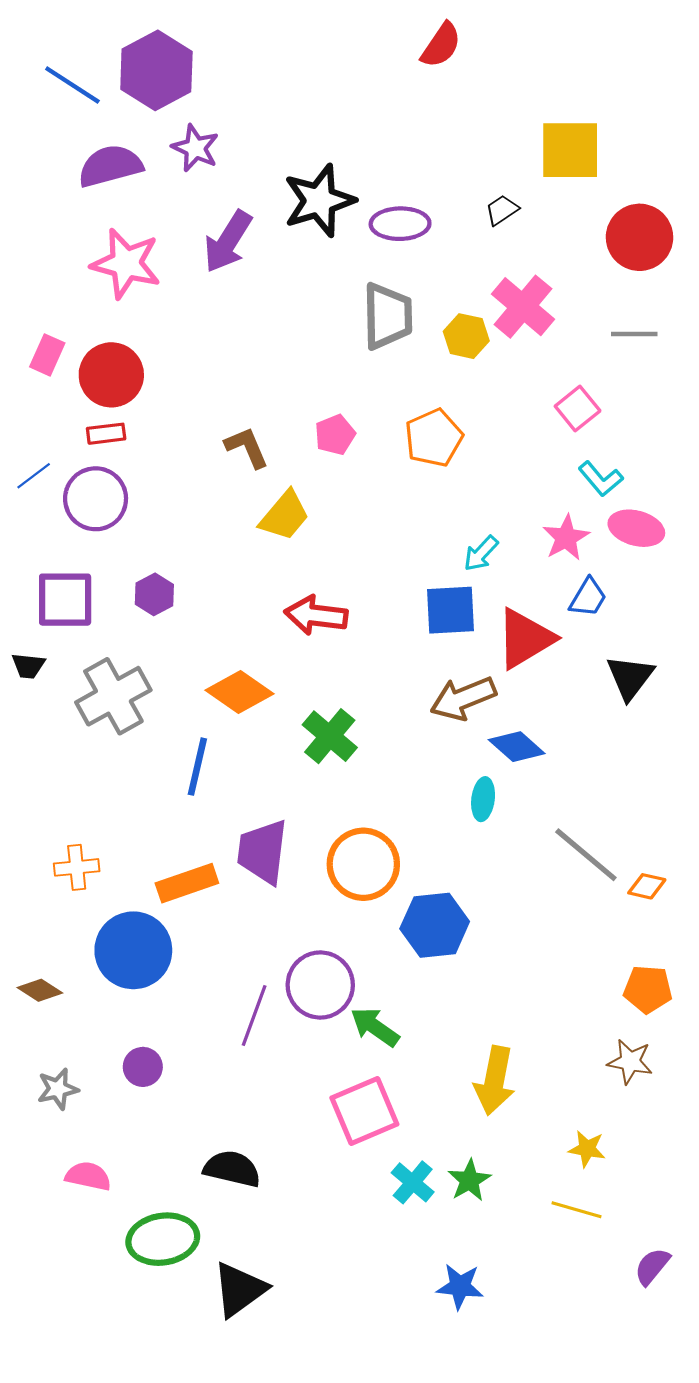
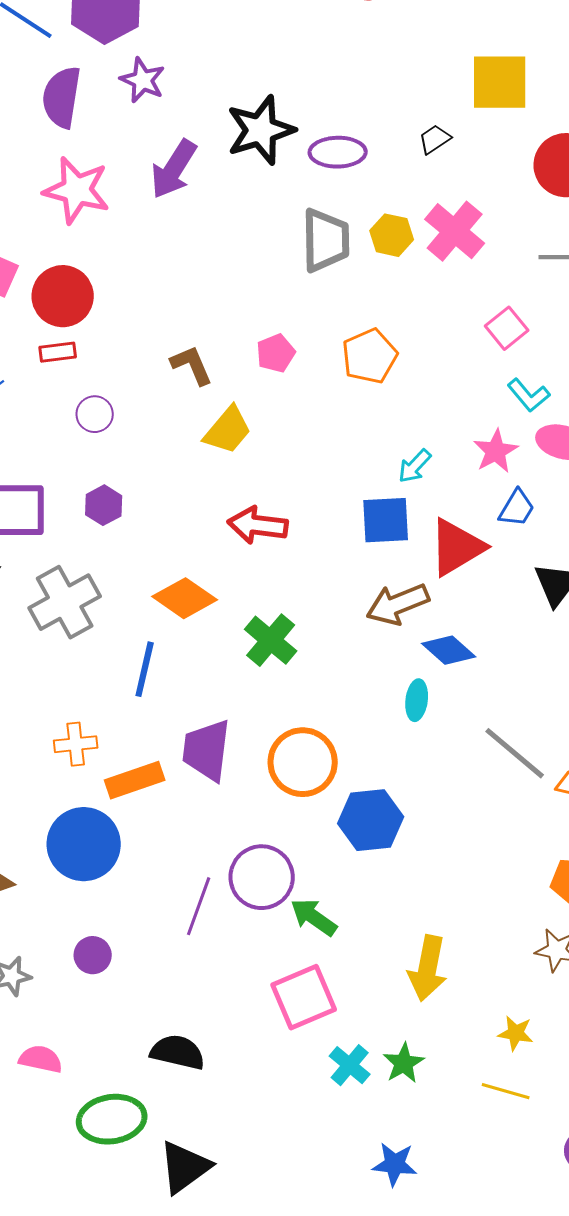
purple semicircle: (110, 166) -> (62, 97), turned -66
yellow hexagon: (466, 336) -> (392, 235), moved
purple circle: (96, 499) -> (95, 414), moved, size x0.6
orange cross: (77, 867) -> (76, 744), moved

